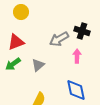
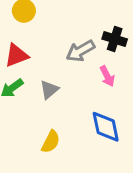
pink arrow: (77, 56) -> (107, 76), turned 152

